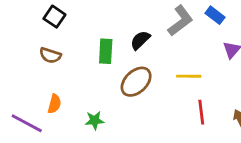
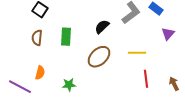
green rectangle: (106, 51) -> (66, 37), moved
brown semicircle: (50, 55) -> (37, 38), turned 77

